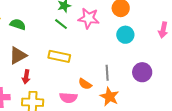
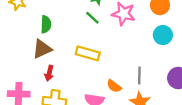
green semicircle: (18, 24) -> (46, 24), moved, turned 70

